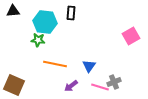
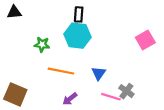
cyan hexagon: (45, 22) -> (78, 36), moved
gray cross: (114, 82) -> (126, 91), turned -32
purple arrow: (71, 86) -> (70, 99), moved

